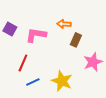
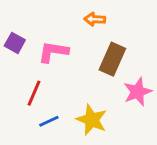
orange arrow: (64, 24) -> (95, 19), moved
brown rectangle: (76, 40) -> (112, 59), size x1.5

